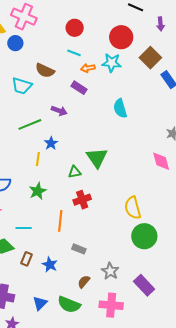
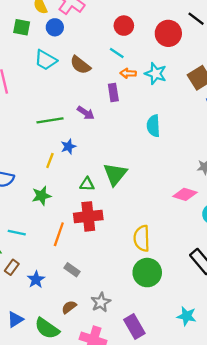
red circle: (121, 37) -> (168, 33), moved
cyan trapezoid: (22, 86) -> (46, 60), moved
purple rectangle: (79, 88) -> (113, 92), turned 35
pink diamond: (161, 161) -> (185, 194), turned -70
red cross: (82, 200) -> (88, 216), size x1.4

